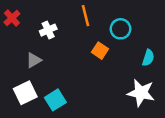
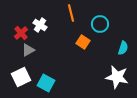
red cross: (12, 18) -> (21, 33), moved
white cross: (48, 30) -> (40, 25), turned -32
cyan square: (55, 100) -> (46, 83), turned -30

